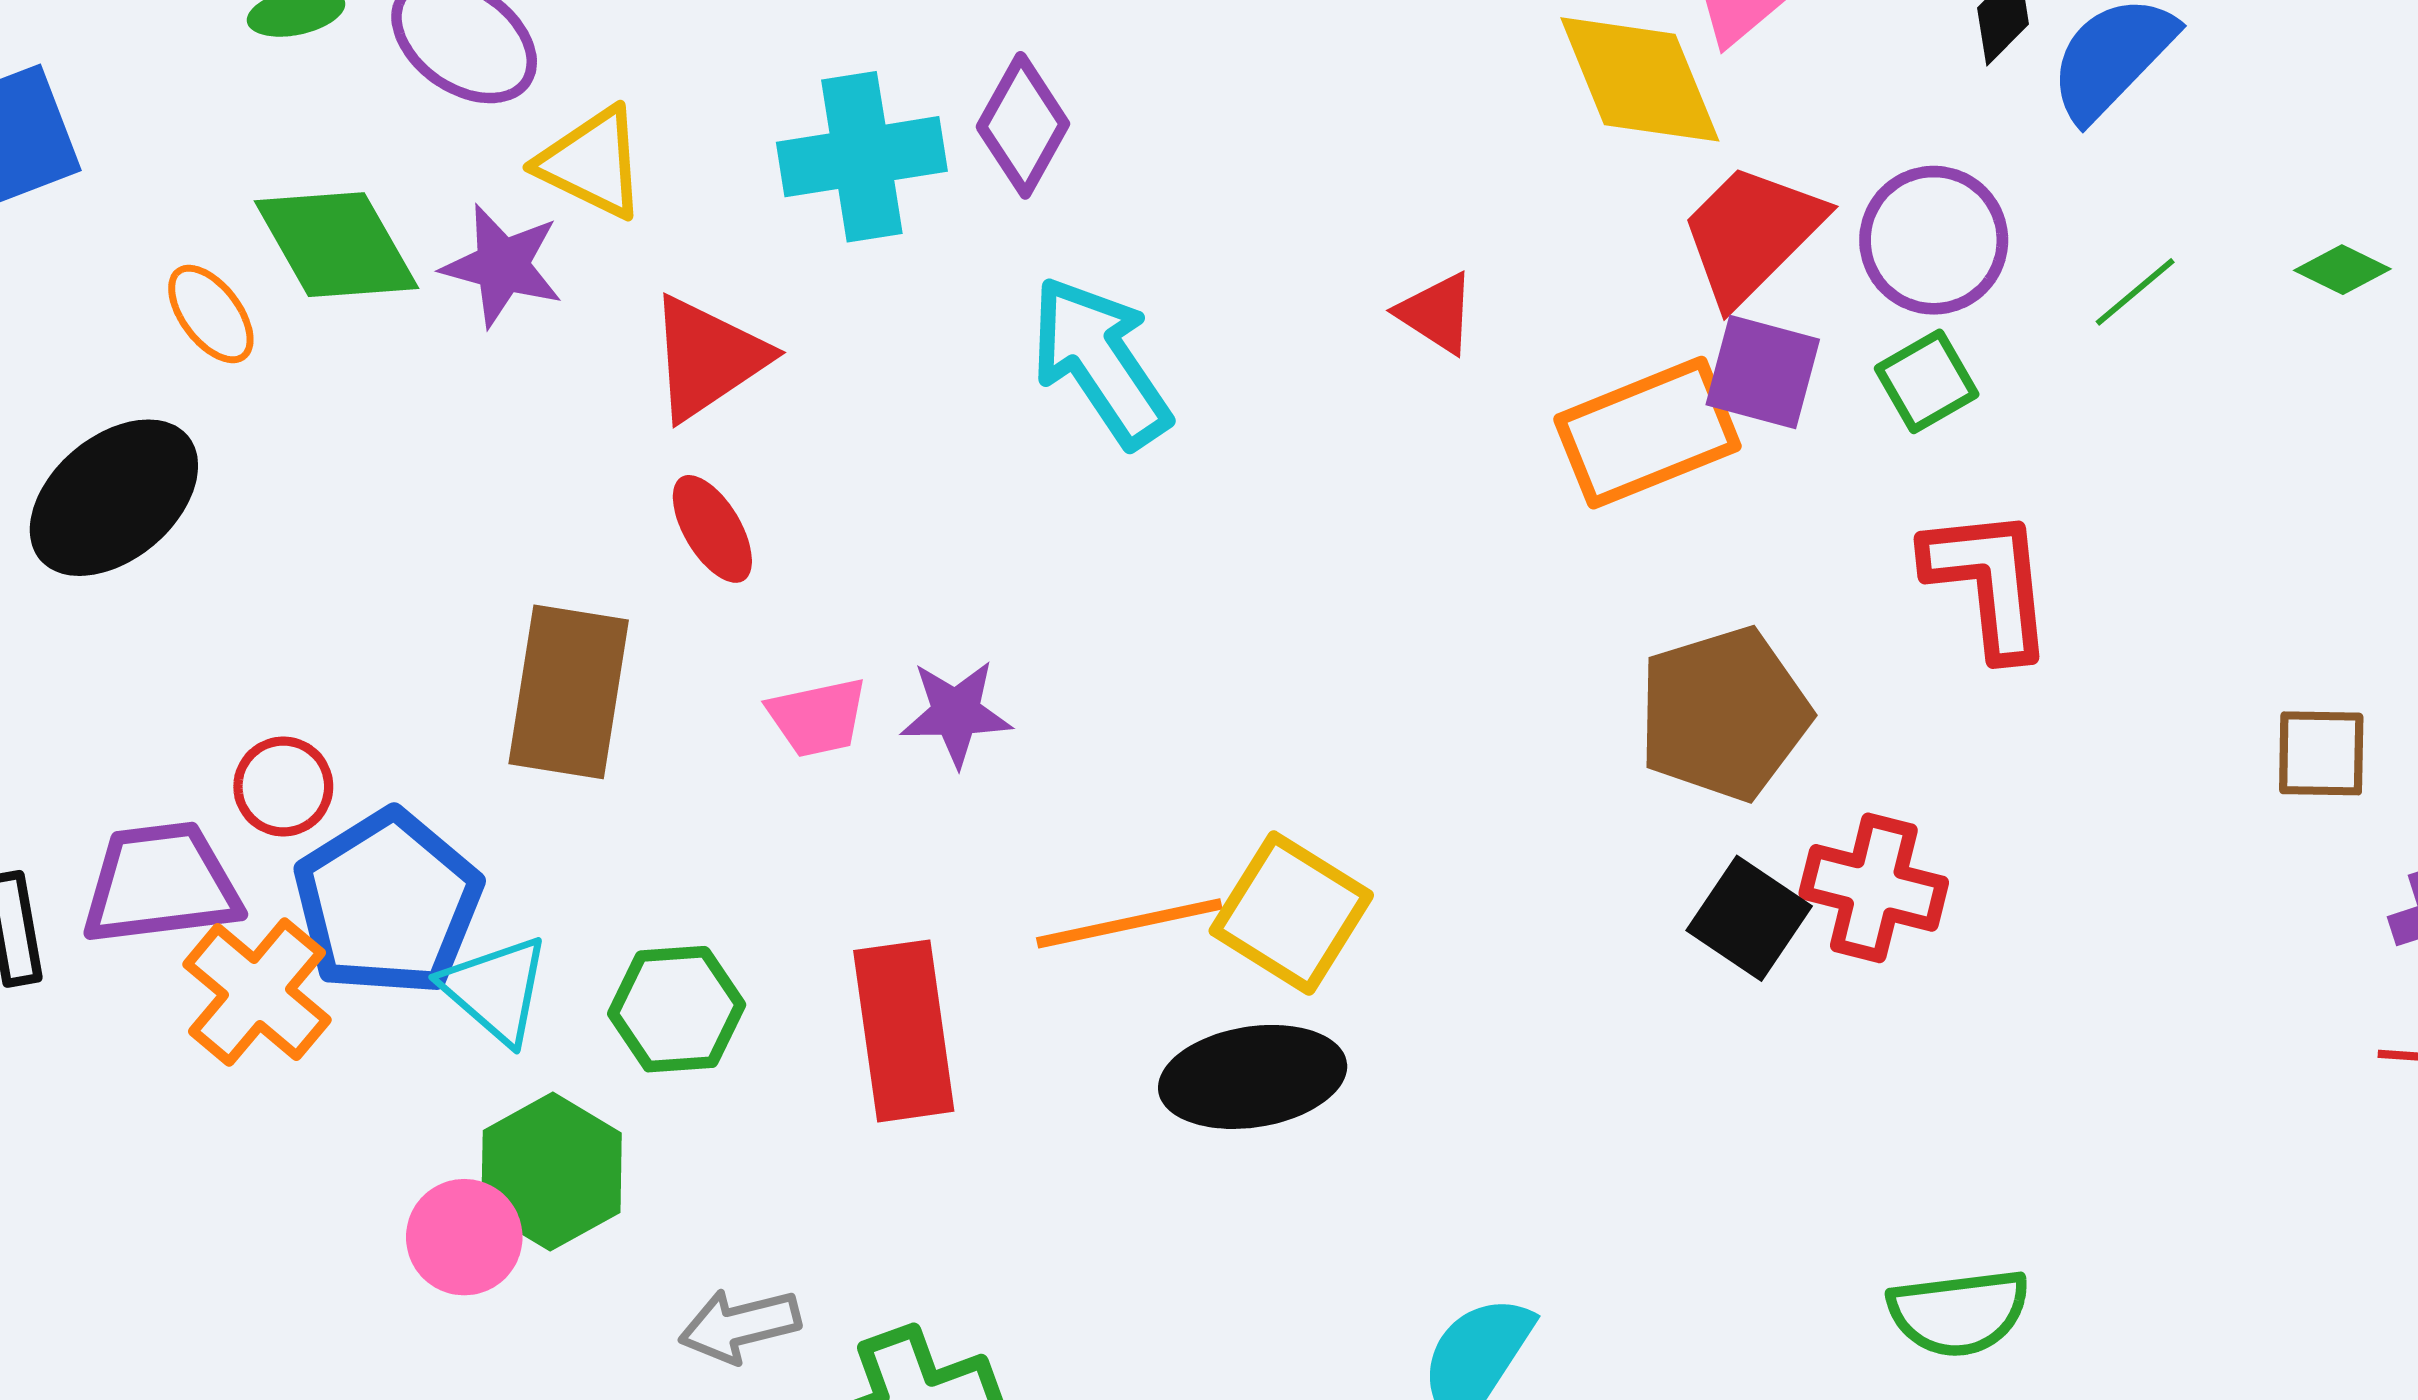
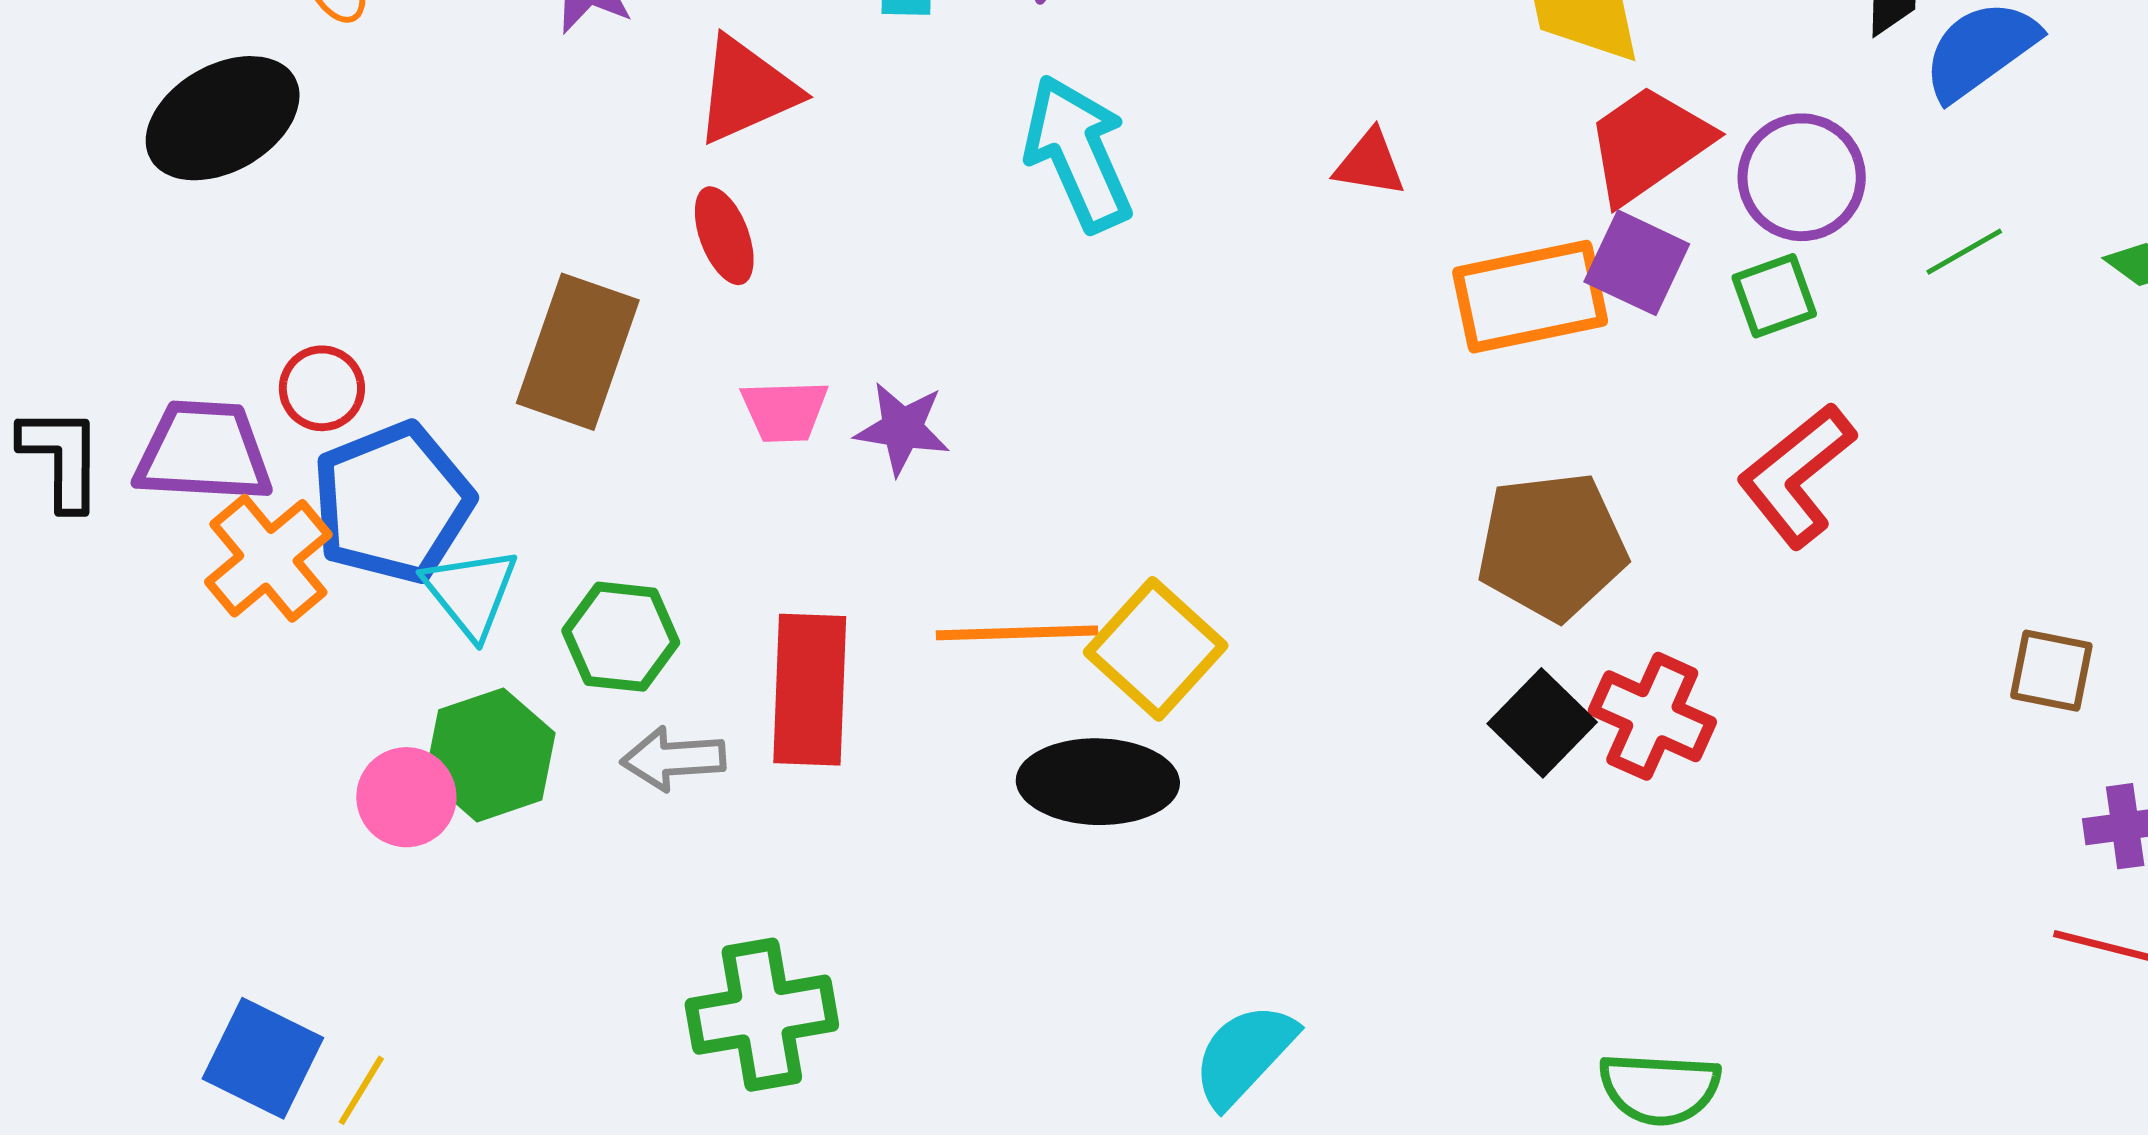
red triangle: (1437, 313) -> (1370, 163), turned -34
red L-shape: (1989, 582) -> (1796, 475), turned -133
gray arrow: (740, 1325) -> (673, 759), moved

